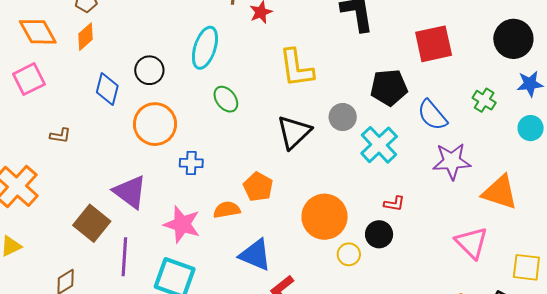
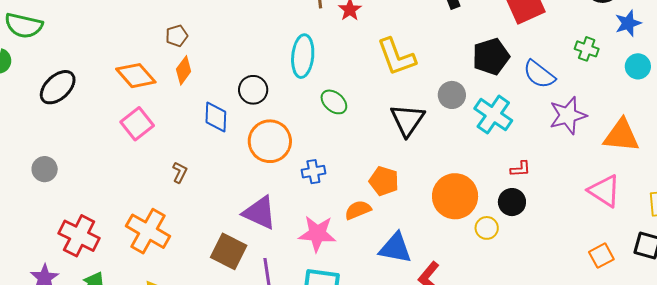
brown L-shape: (60, 136) -> (180, 172), turned -60

